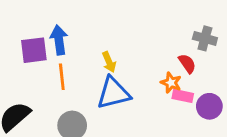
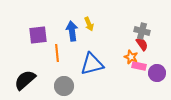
gray cross: (205, 38) -> (142, 31), moved
blue arrow: (59, 40) -> (72, 31), moved
yellow arrow: (109, 62) -> (89, 24), moved

